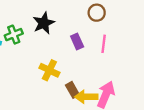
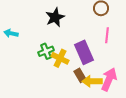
green cross: (14, 35) -> (46, 51), moved
purple rectangle: (77, 41) -> (84, 52), moved, size x1.6

